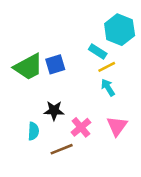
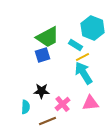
green trapezoid: (28, 67) -> (48, 37), moved
cyan arrow: (108, 87) -> (84, 73), size x1.6
pink triangle: (117, 126) -> (91, 103), turned 48

